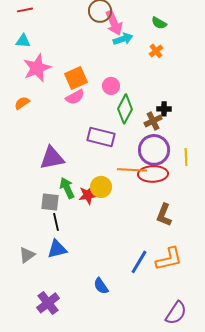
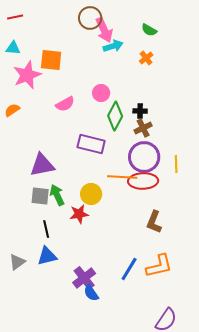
orange square: (76, 78) -> (51, 60), moved, turned 30
black cross: (164, 109) -> (140, 111), moved
red star: (88, 195) -> (79, 214), moved
gray square: (50, 202) -> (40, 196), moved
purple cross: (48, 303) -> (84, 278), moved

